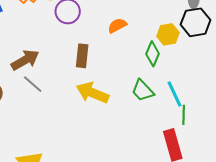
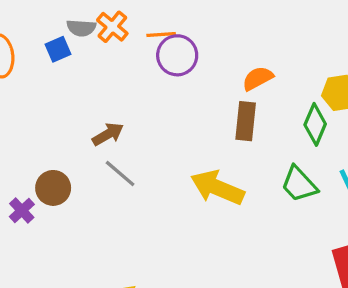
brown rectangle: (82, 56) -> (246, 121), moved
brown arrow: (25, 60) -> (108, 134), size x0.7

